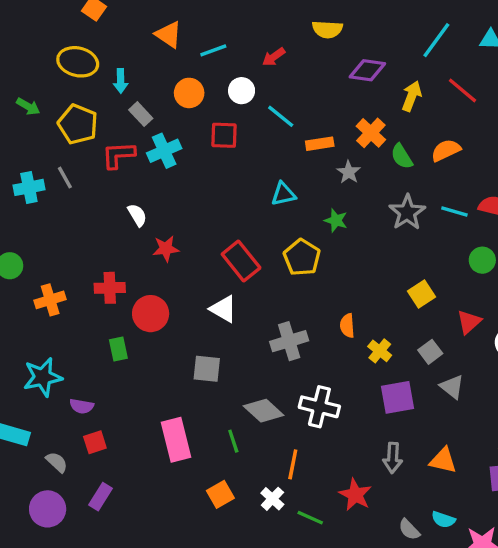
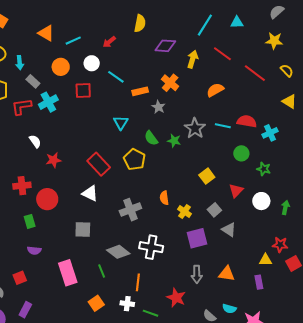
yellow semicircle: (327, 29) -> (140, 23), turned -78
green semicircle: (402, 156) -> (151, 138), moved
cyan triangle: (283, 194) -> (121, 123), turned -42
green star: (336, 220) -> (174, 141), moved
purple semicircle: (82, 406) -> (34, 250), moved
white cross: (272, 499) -> (127, 304), turned -32

